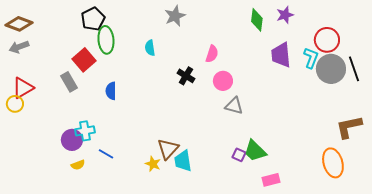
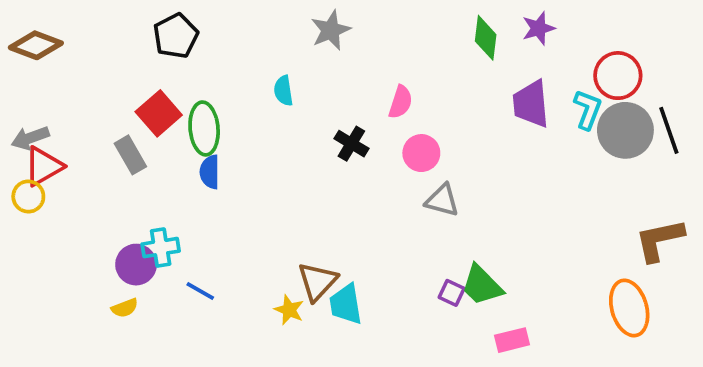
green ellipse: (106, 40) -> (204, 128), moved
gray arrow: (19, 47) -> (30, 138), moved
yellow semicircle: (78, 165) -> (125, 308), moved

